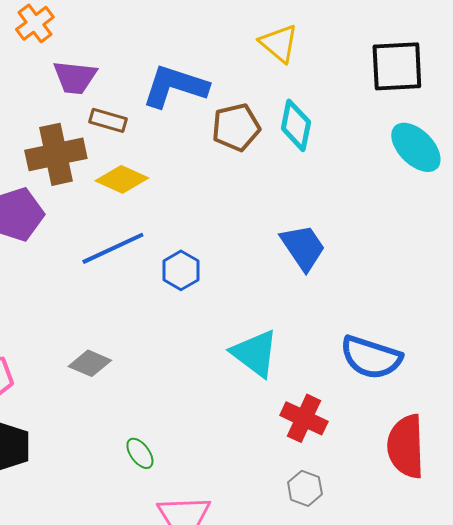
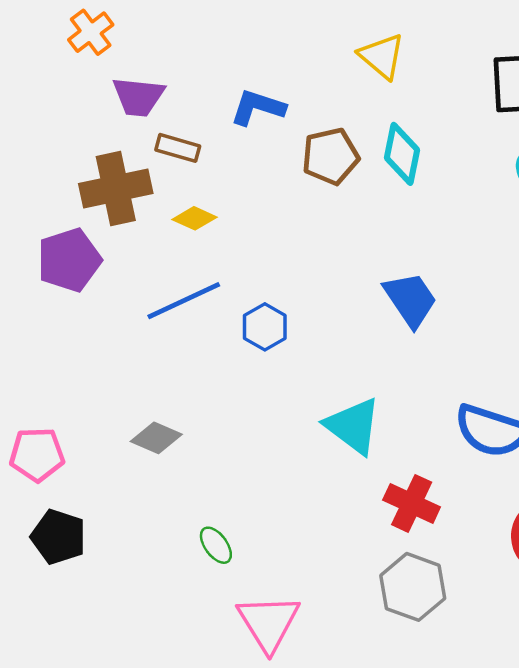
blue L-shape: (175, 86) -> (258, 107), size x0.7
yellow diamond: (122, 179) -> (194, 218), size x0.7
gray hexagon: (305, 488) -> (413, 587), size x1.6

